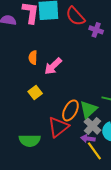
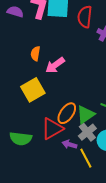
red semicircle: (75, 16) -> (85, 17), turned 40
yellow square: (35, 93) -> (33, 90), size x1.6
purple arrow: (88, 139) -> (69, 144), moved

